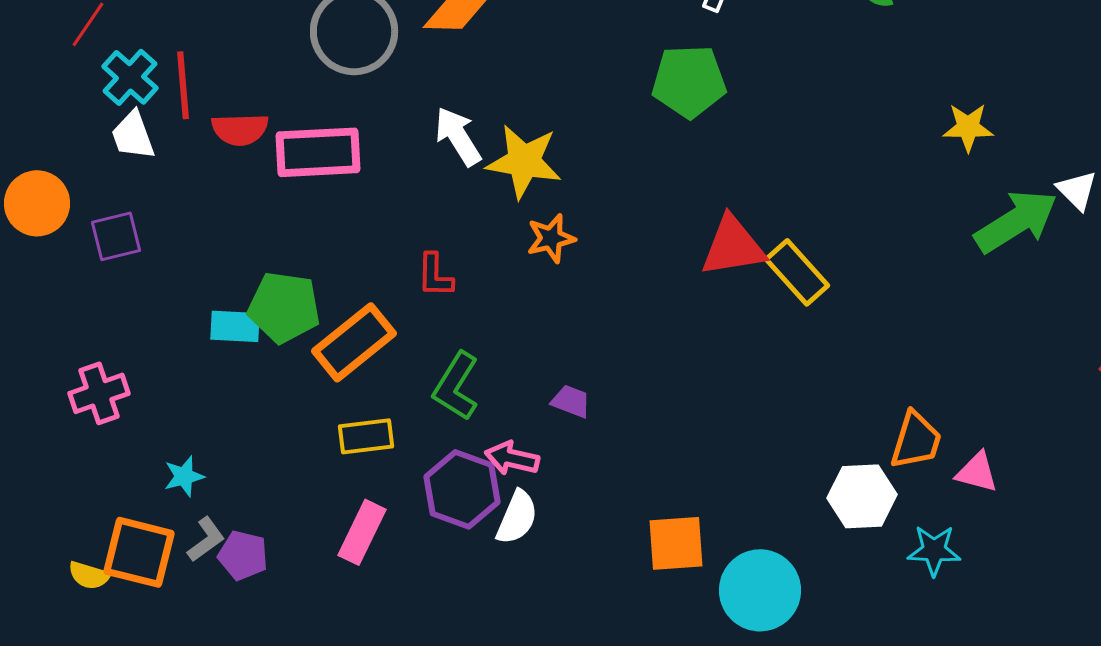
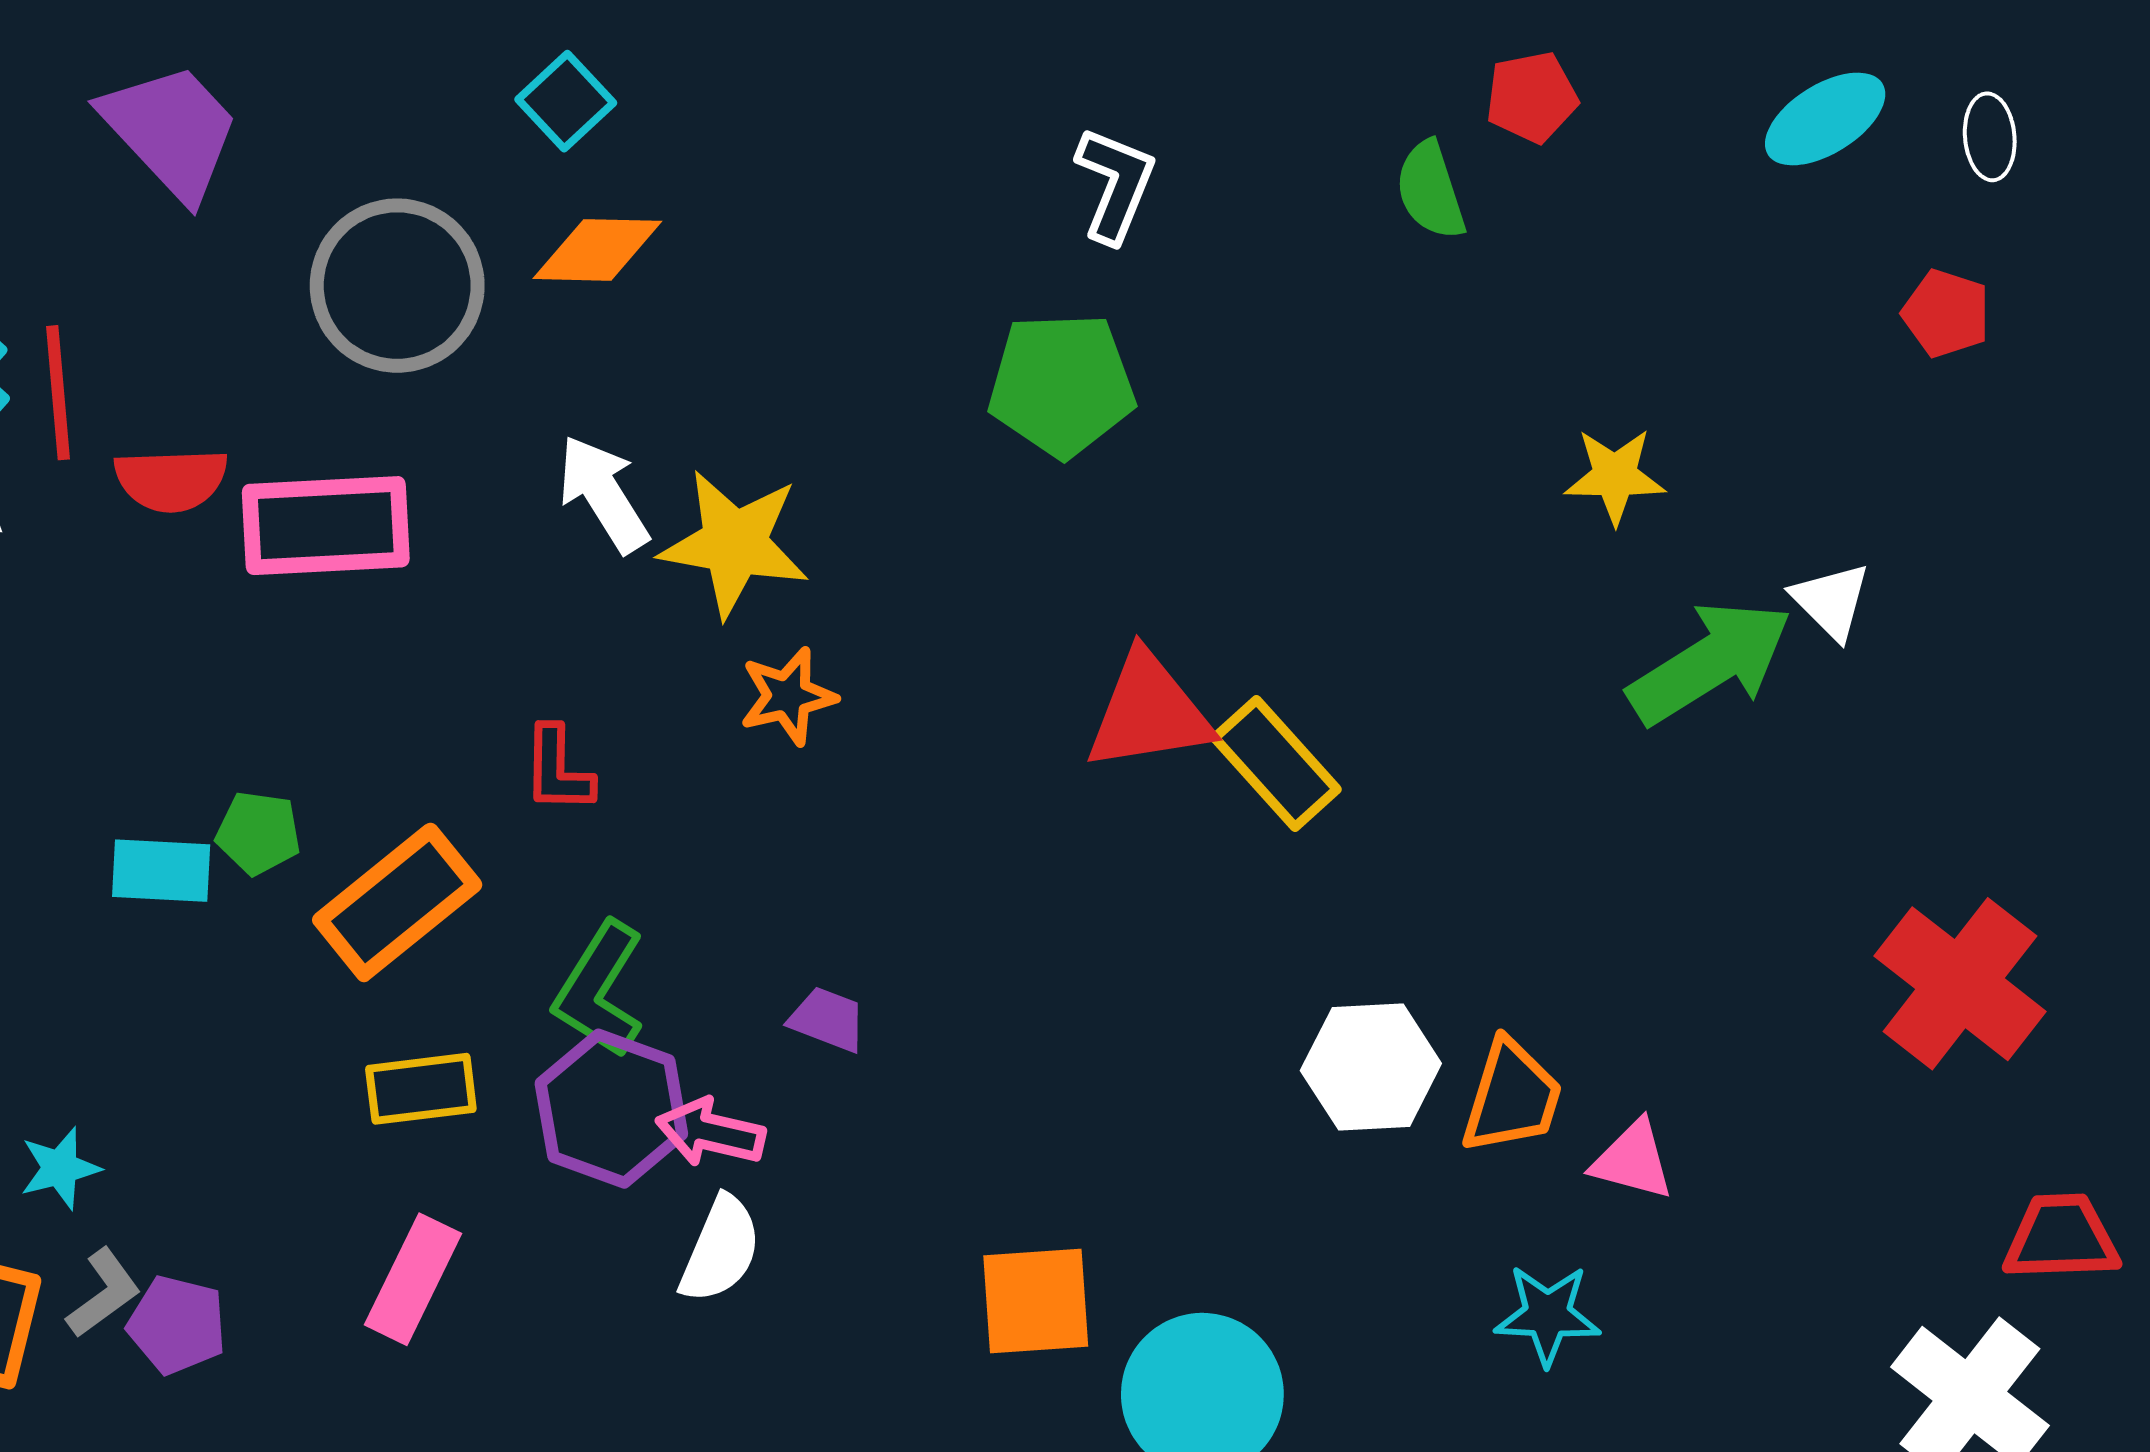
green pentagon: (284, 307) -> (258, 833), size x0.6
purple hexagon: (462, 489) -> (611, 1109), moved
white hexagon: (862, 496) -> (1371, 1067), moved

